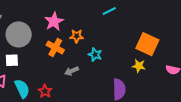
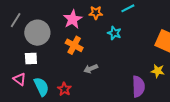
orange star: (77, 36) -> (96, 13), moved
cyan star: (95, 55) -> (114, 33), moved
yellow star: (139, 66) -> (158, 71), moved

